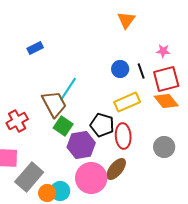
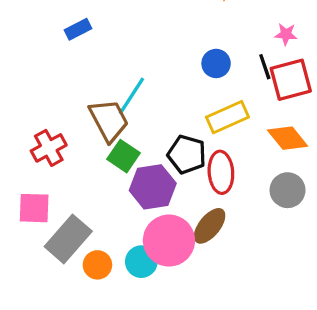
black line: (141, 71) -> (265, 67), moved
orange diamond: (166, 101) -> (288, 138), moved
cyan circle: (60, 191) -> (141, 262), moved

